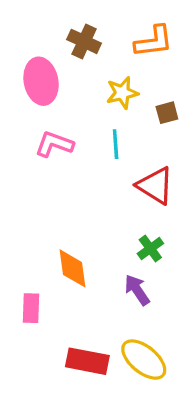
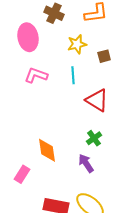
pink rectangle: (31, 308) -> (22, 174), turned 30

